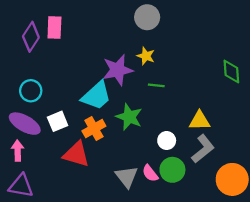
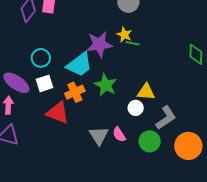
green line: (156, 85) -> (133, 43), moved
cyan circle: (31, 91) -> (41, 58), moved
yellow triangle: (200, 121) -> (146, 92), moved
green circle: (172, 170) -> (150, 141), moved

